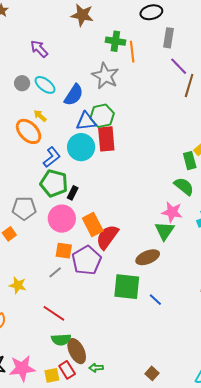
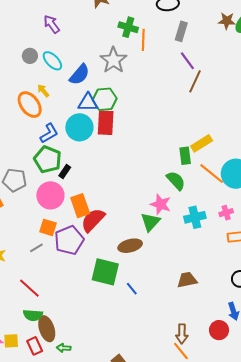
yellow square: (52, 375) -> (11, 341), moved

